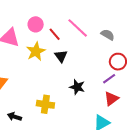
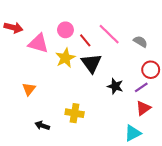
black triangle: (61, 56) -> (91, 63), size x1.5
black star: (77, 87) -> (115, 86), moved

